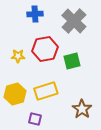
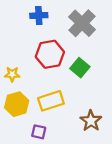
yellow star: (18, 56) -> (12, 74), moved
green square: (72, 61) -> (80, 68), turned -36

